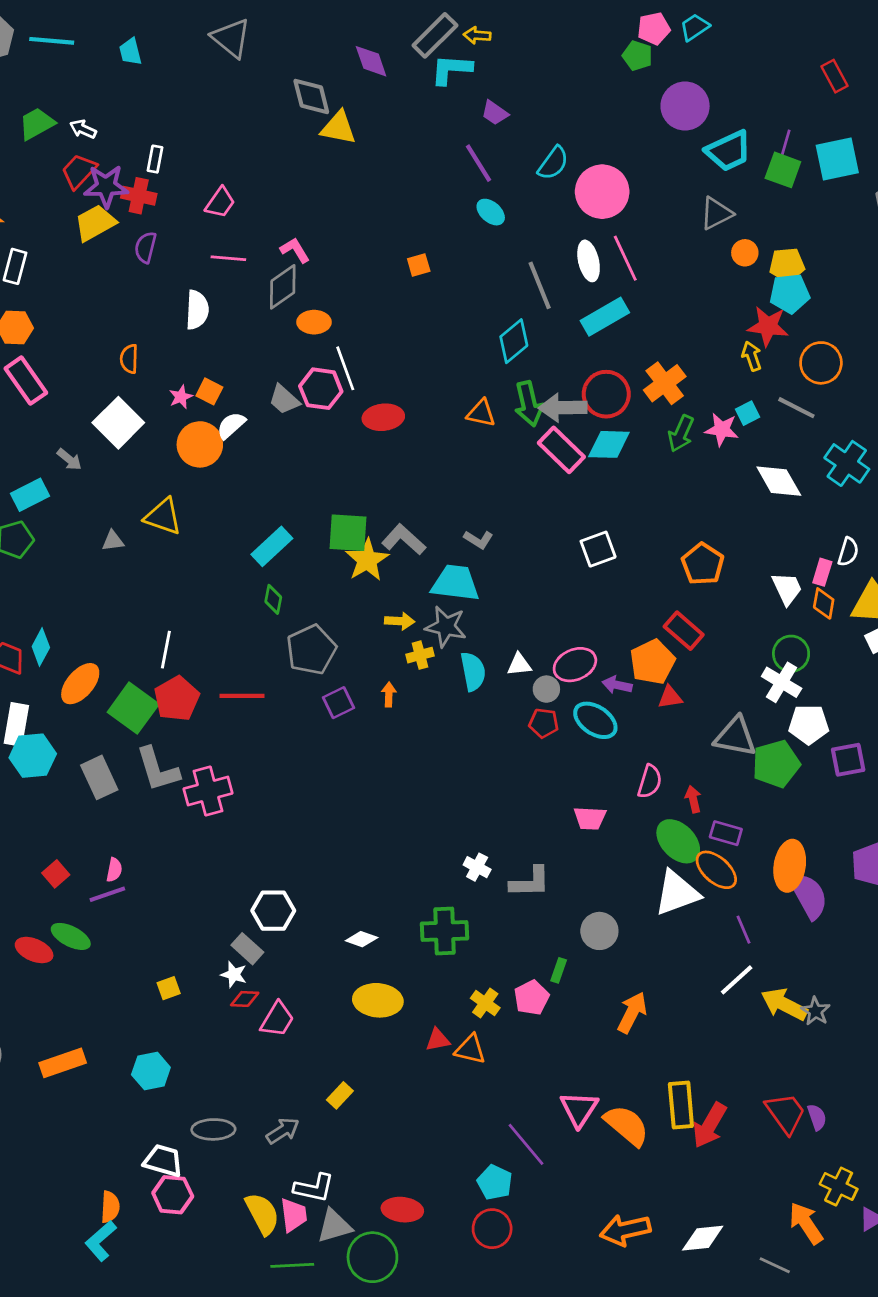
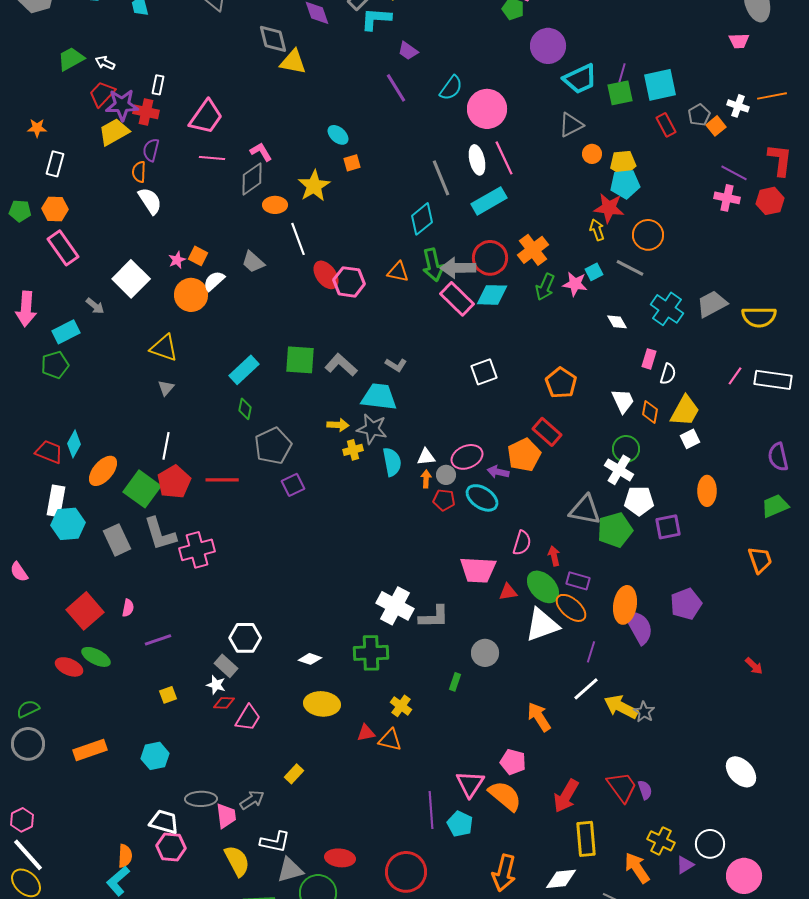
red rectangle: (835, 76) -> (666, 125), moved
green square: (783, 170) -> (620, 93), turned -32
pink trapezoid: (220, 203) -> (206, 117), size x1.5
cyan ellipse: (491, 212) -> (338, 135), moved
white semicircle: (197, 310) -> (150, 201), moved, turned -36
orange semicircle: (129, 359) -> (139, 172), moved
pink hexagon: (321, 389) -> (349, 282), moved
red ellipse: (383, 417) -> (326, 275), turned 60
white diamond: (779, 481) -> (617, 322), size x0.6
gray triangle: (113, 541) -> (166, 388), moved, turned -42
yellow star: (367, 560) -> (314, 186), moved
pink rectangle: (822, 572) -> (649, 359), moved
orange arrow: (389, 695) -> (426, 479), moved
red triangle: (670, 697) -> (508, 592), moved
pink trapezoid: (590, 818) -> (478, 570), size x1.5
white cross: (477, 867) -> (395, 606), size x1.8
red square: (56, 874) -> (85, 611), size x1.8
purple line: (107, 894) -> (158, 640), moved
purple line: (743, 930) -> (591, 652), turned 40
pink pentagon: (531, 998) -> (513, 762), moved, turned -30
orange arrow: (632, 1013) -> (539, 717), moved, turned -60
yellow rectangle: (681, 1105) -> (586, 839), moved
purple line: (526, 1144) -> (431, 810), turned 36
cyan pentagon: (495, 1182) -> (460, 824), moved
pink trapezoid: (294, 1215) -> (226, 816), moved
red circle: (492, 1229) -> (406, 872), size x1.4
orange arrow: (625, 1230) -> (504, 873), turned -63

